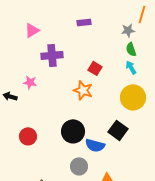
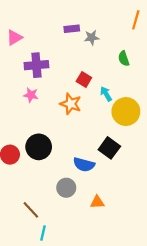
gray star: (128, 30) -> (92, 38), moved
cyan arrow: (131, 67) -> (106, 94), moved
pink star: (30, 82) -> (31, 95), moved
black circle: (73, 131) -> (39, 147), moved

